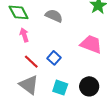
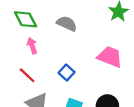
red line: (31, 62) -> (27, 75), moved

